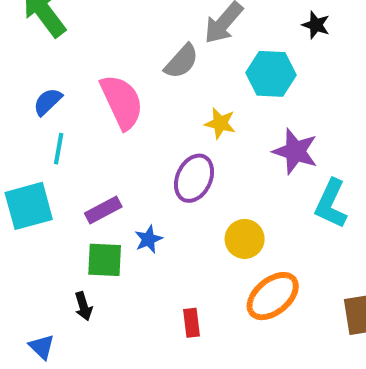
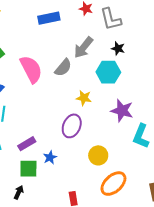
black star: (316, 25) -> (118, 48), moved
pink semicircle: (122, 102) -> (31, 69), moved
black arrow: (83, 306) -> (19, 192), turned -136

